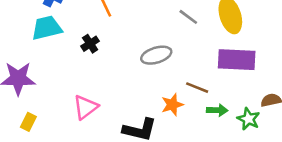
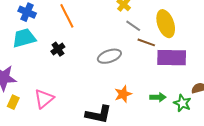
brown line: (197, 88) -> (146, 42), moved
pink triangle: (86, 107) -> (44, 99), moved
yellow rectangle: (28, 122) -> (13, 102), moved

